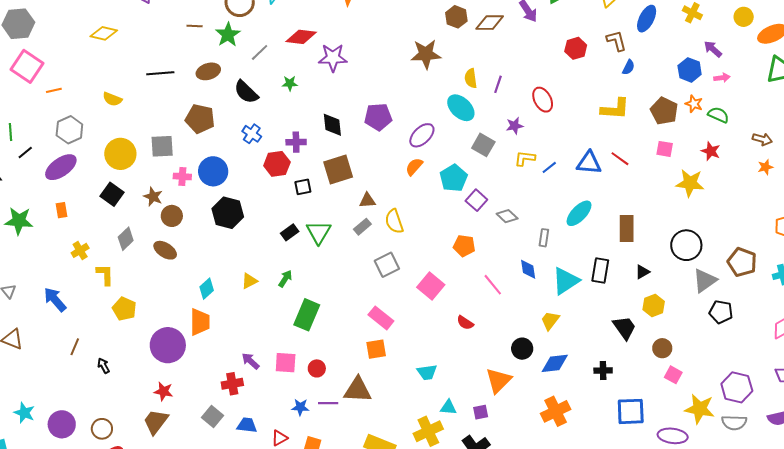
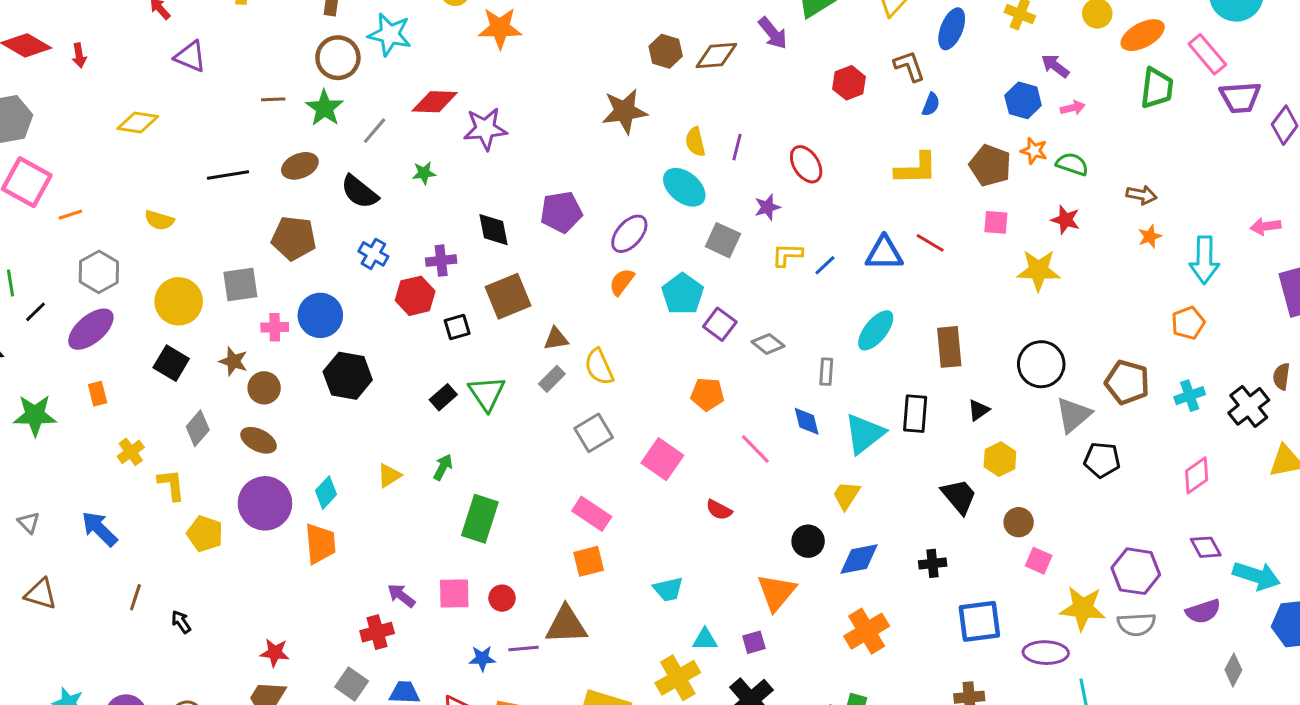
purple circle: (168, 345) -> (265, 503), moved

